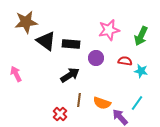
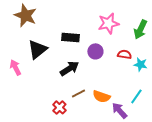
brown star: (26, 22) -> (25, 15), turned 30
black triangle: (46, 41) -> (37, 49), moved, turned 45
brown line: (79, 100) -> (78, 93), turned 56

